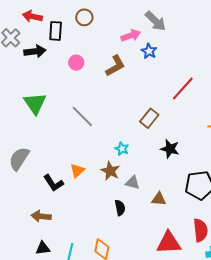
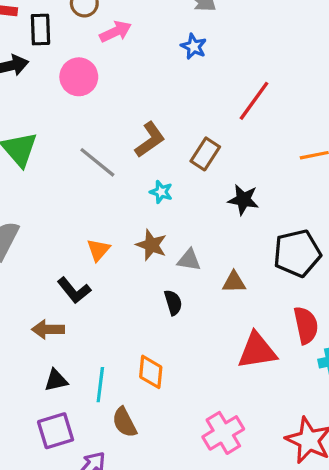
pink arrow: (131, 35) -> (115, 32), moved
pink circle: (76, 63) -> (79, 77), size x1.5
brown L-shape: (115, 66) -> (150, 140), moved
cyan star: (122, 149) -> (161, 192), moved
black L-shape: (54, 183) -> (74, 290), moved

